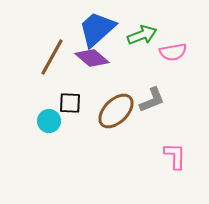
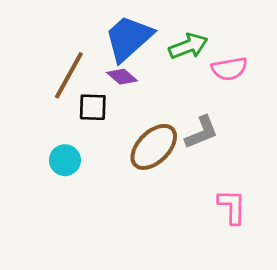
purple diamond: (92, 58) -> (122, 77), size x0.7
black square: (70, 103) -> (93, 107), moved

